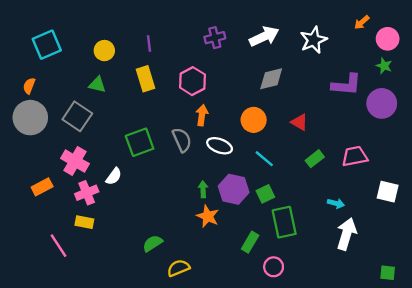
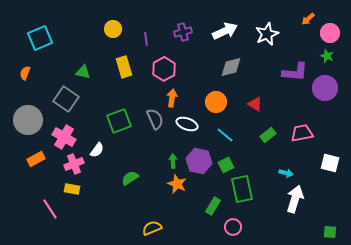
purple line: (149, 43) -> (146, 39), moved
yellow circle: (104, 51) -> (113, 29), moved
gray circle: (30, 118) -> (28, 120), moved
green semicircle: (153, 243) -> (130, 178), moved

